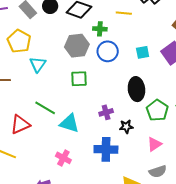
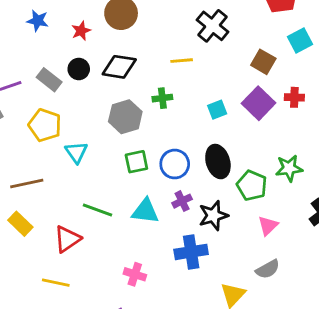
green cross: (100, 29) -> (162, 98), moved
blue circle: (108, 51) -> (175, 164), moved
cyan triangle: (69, 123) -> (145, 211), moved
black star: (126, 127) -> (213, 215), size x1.5
pink triangle: (154, 144) -> (268, 226), moved

